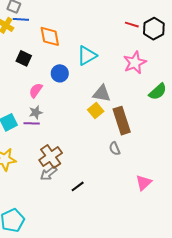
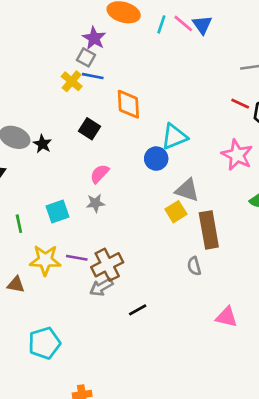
pink star: (135, 63) -> (237, 155), turned -30
blue circle: (60, 73) -> (156, 159), moved
purple line: (32, 123) -> (77, 258), moved
pink triangle: (144, 183) -> (227, 317), turned 48

